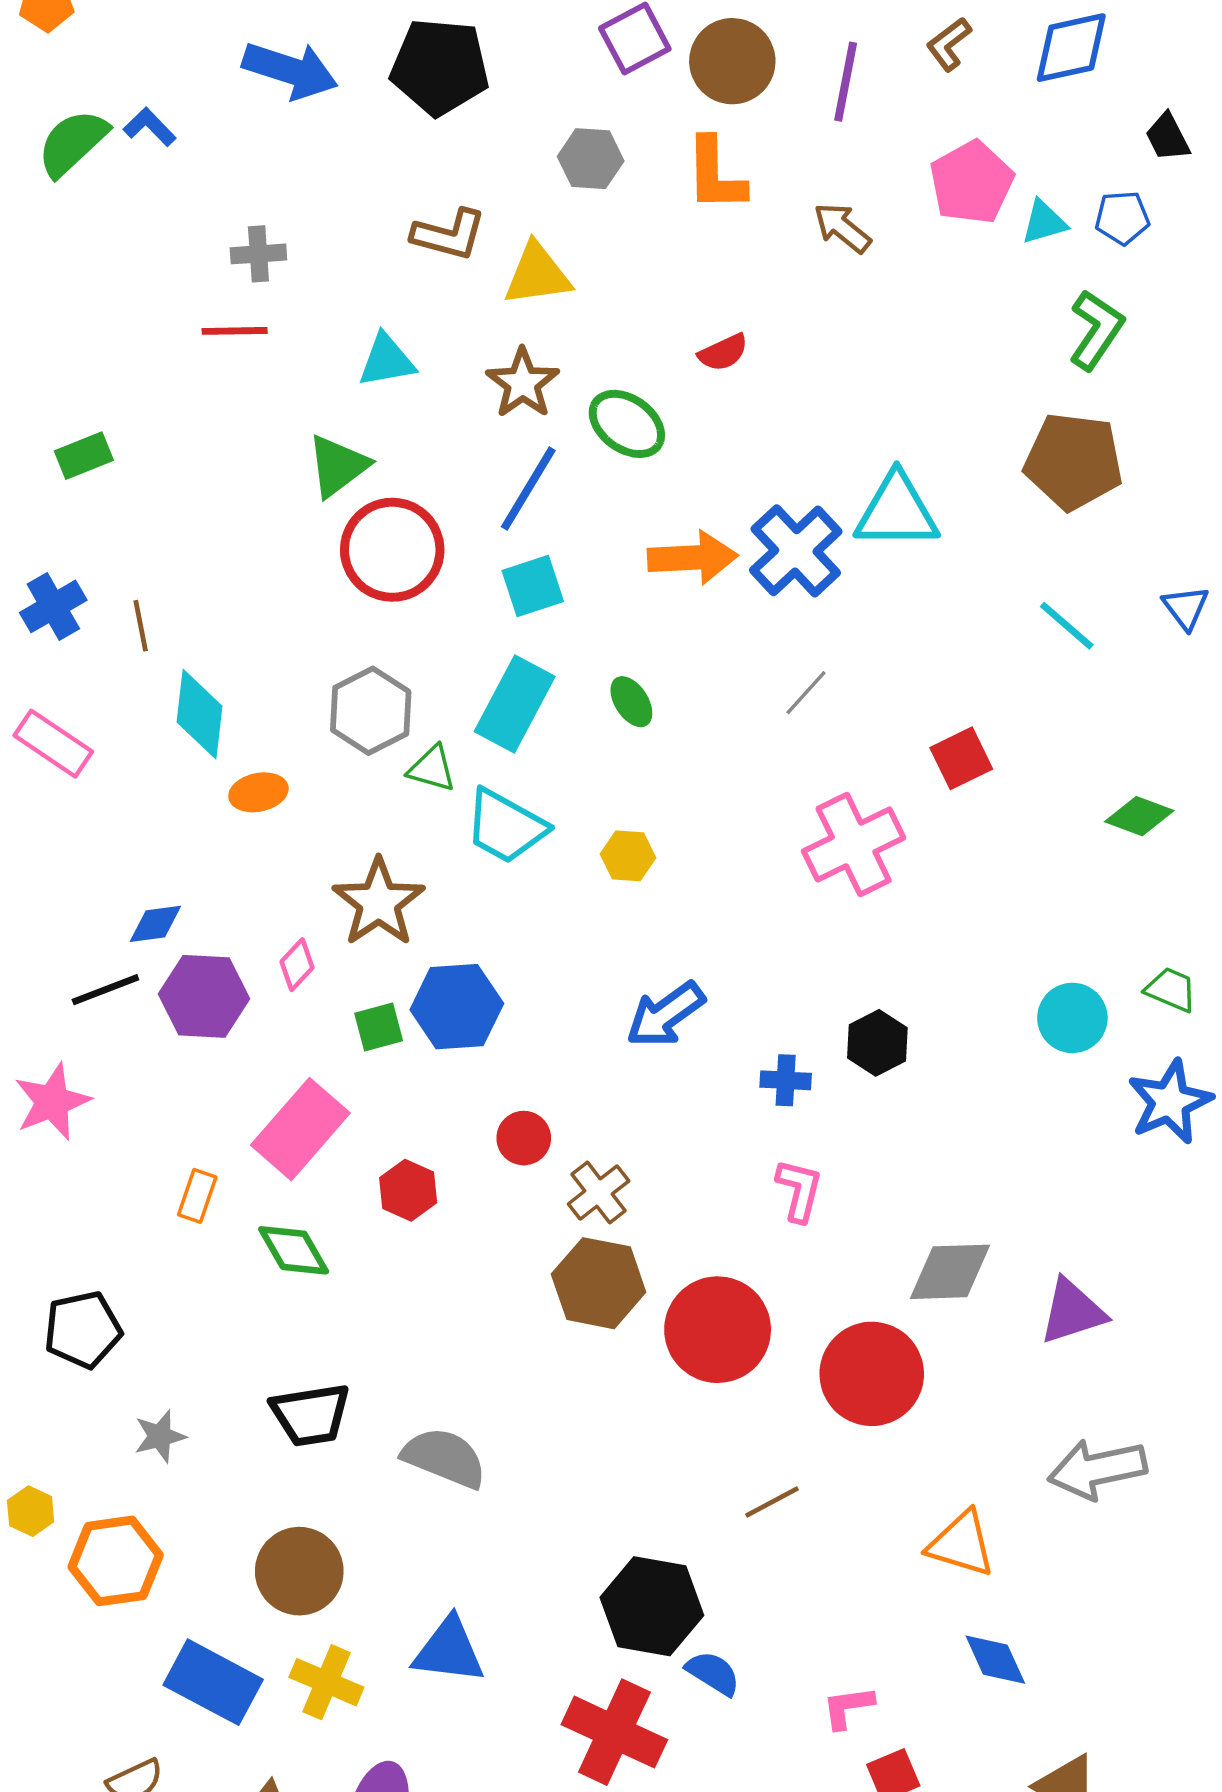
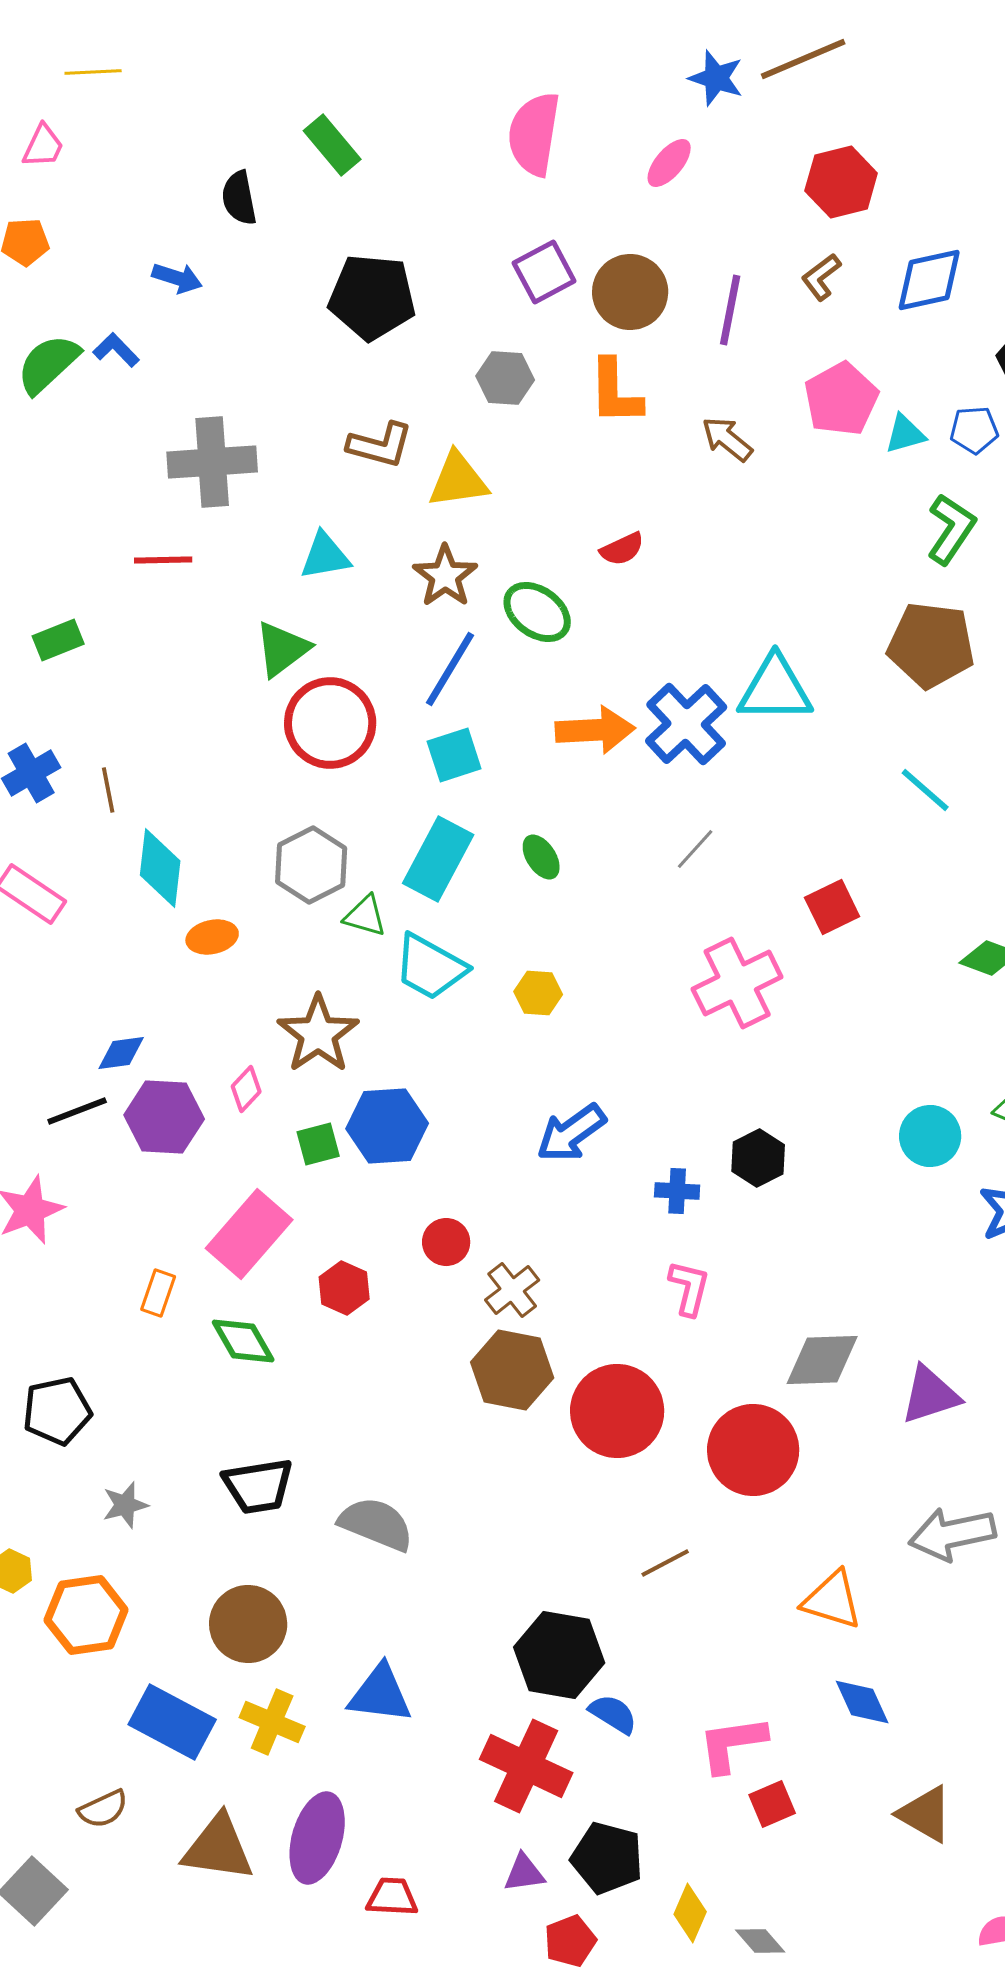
blue arrow: (290, 70) -> (177, 278), moved, size x0.6
gray cross: (258, 254) -> (212, 462), size x1.8
red line: (235, 331) -> (163, 560), moved
pink L-shape: (848, 1707) -> (732, 1744), size x1.5

